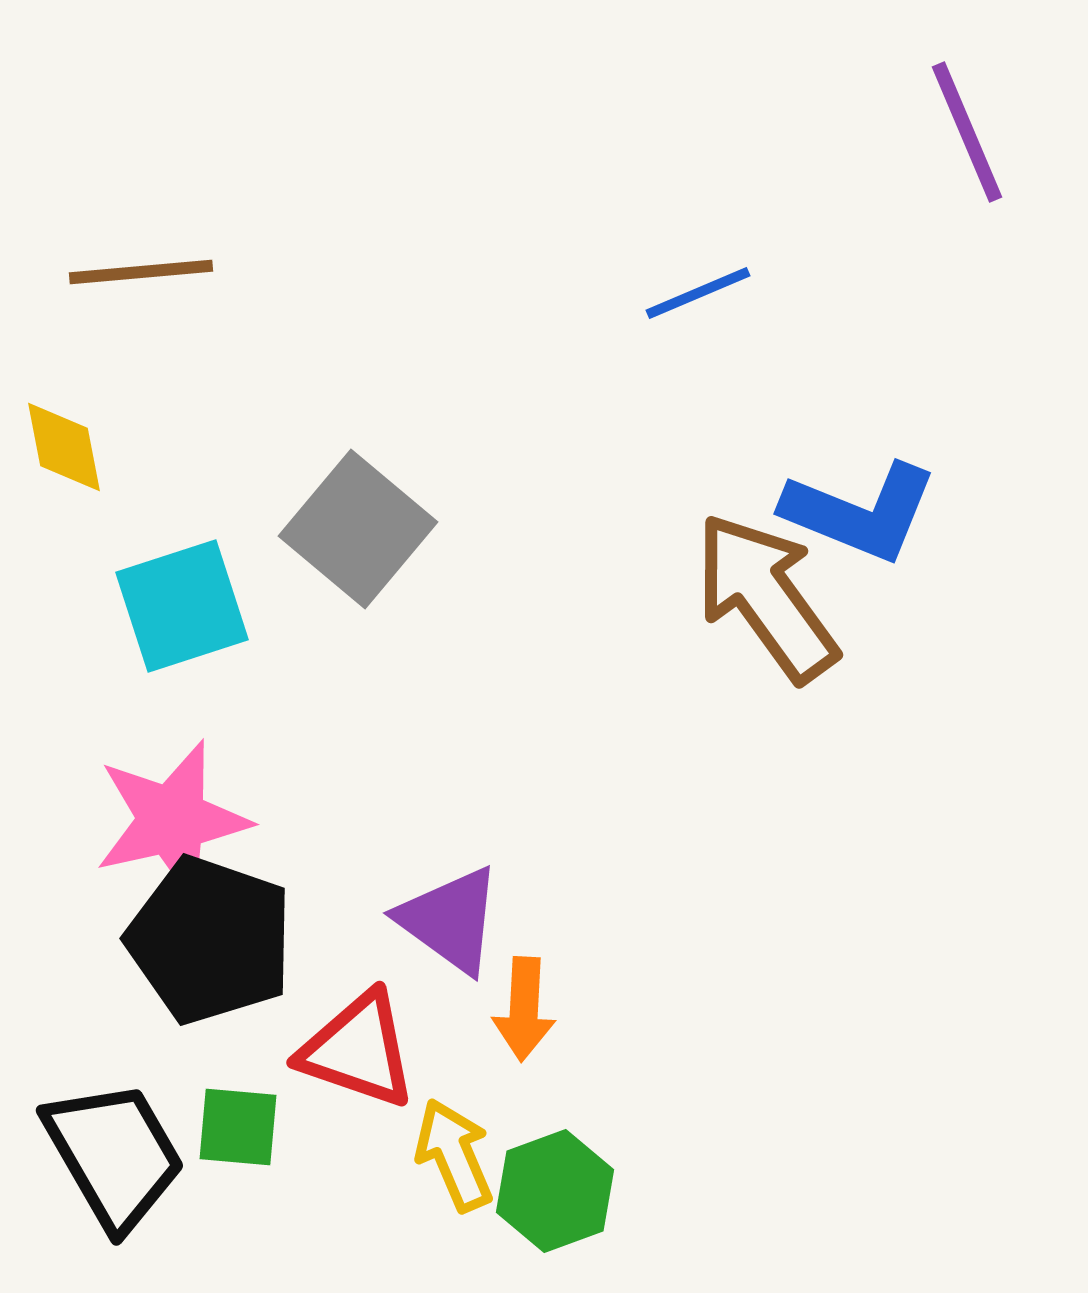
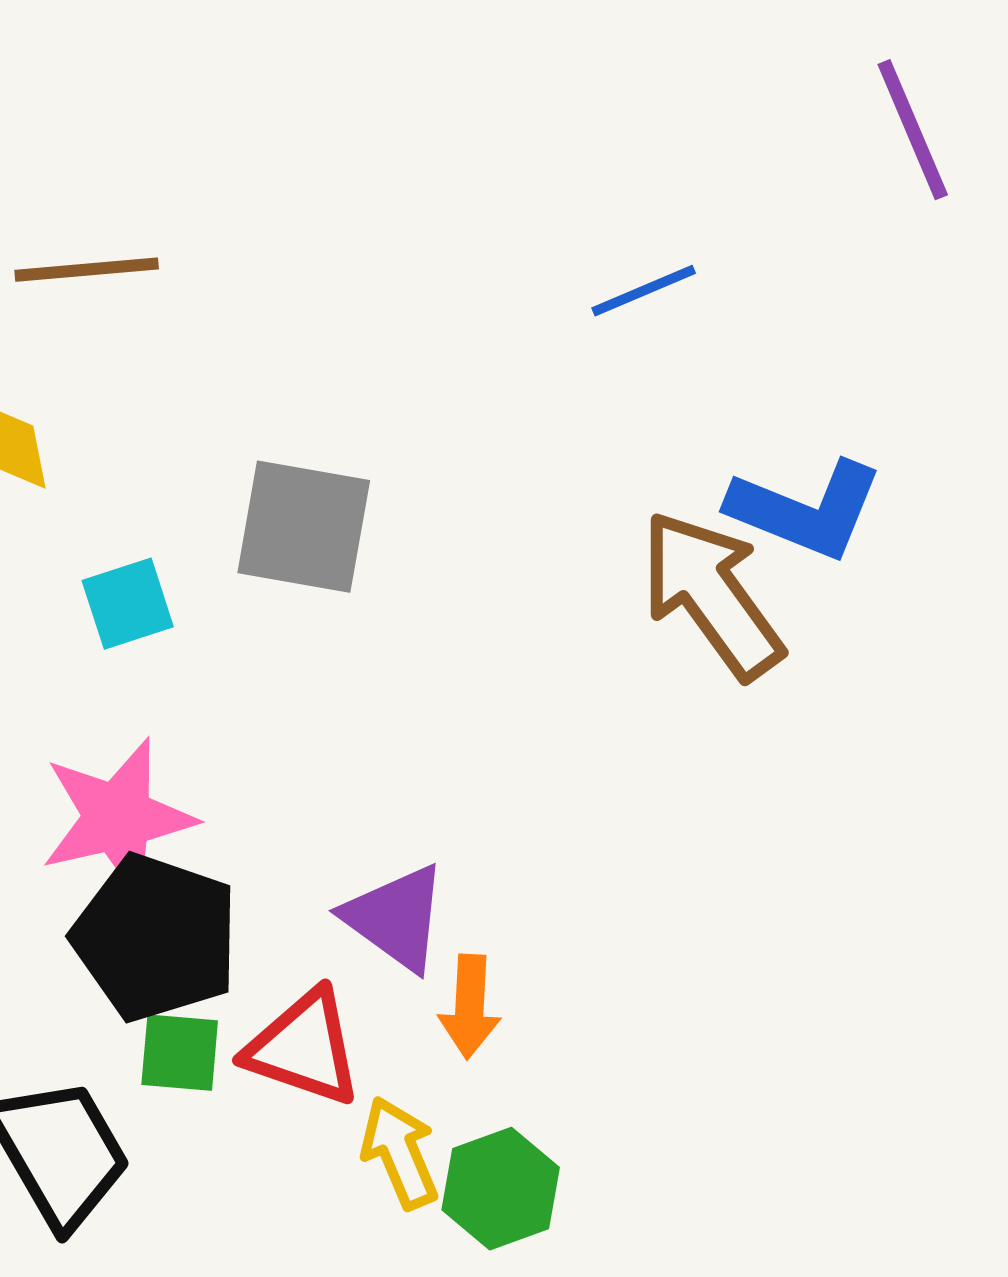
gray square: (358, 529) -> (304, 527), turned -30
cyan square: (182, 606) -> (128, 604), size x0.7
green square: (238, 1127) -> (180, 1053), moved

